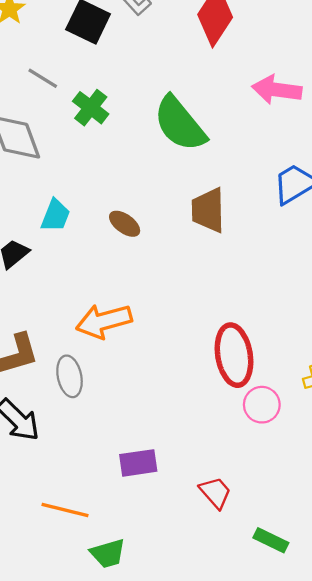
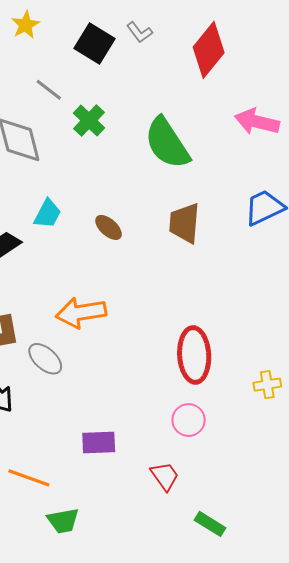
gray ellipse: (70, 376) -> (45, 359), turned -42
pink circle: (262, 405) -> (189, 420), moved

